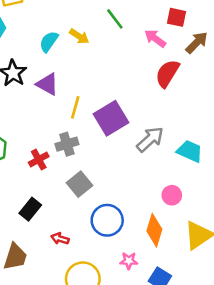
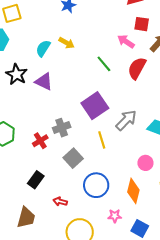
green line: (115, 19) -> (104, 64), moved
yellow line: (75, 107) -> (102, 140), moved, turned -30

